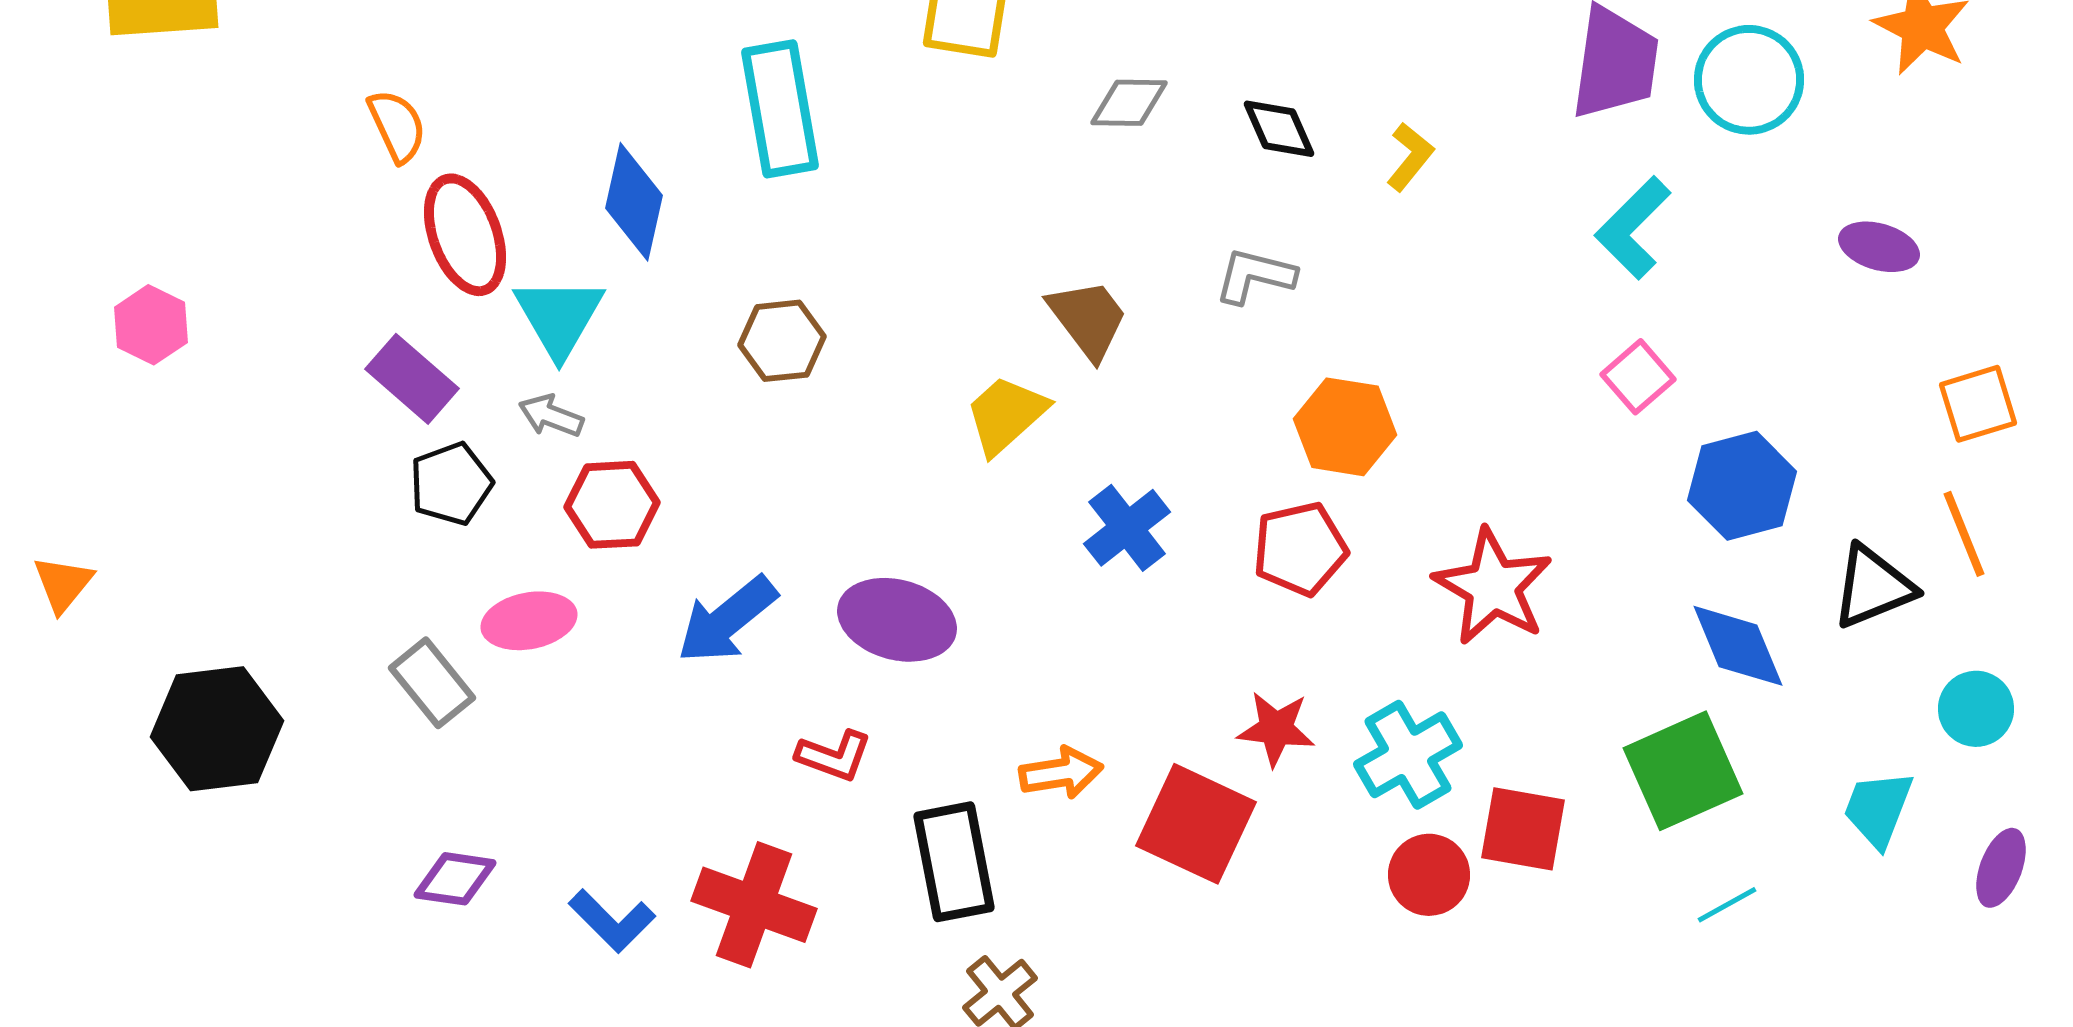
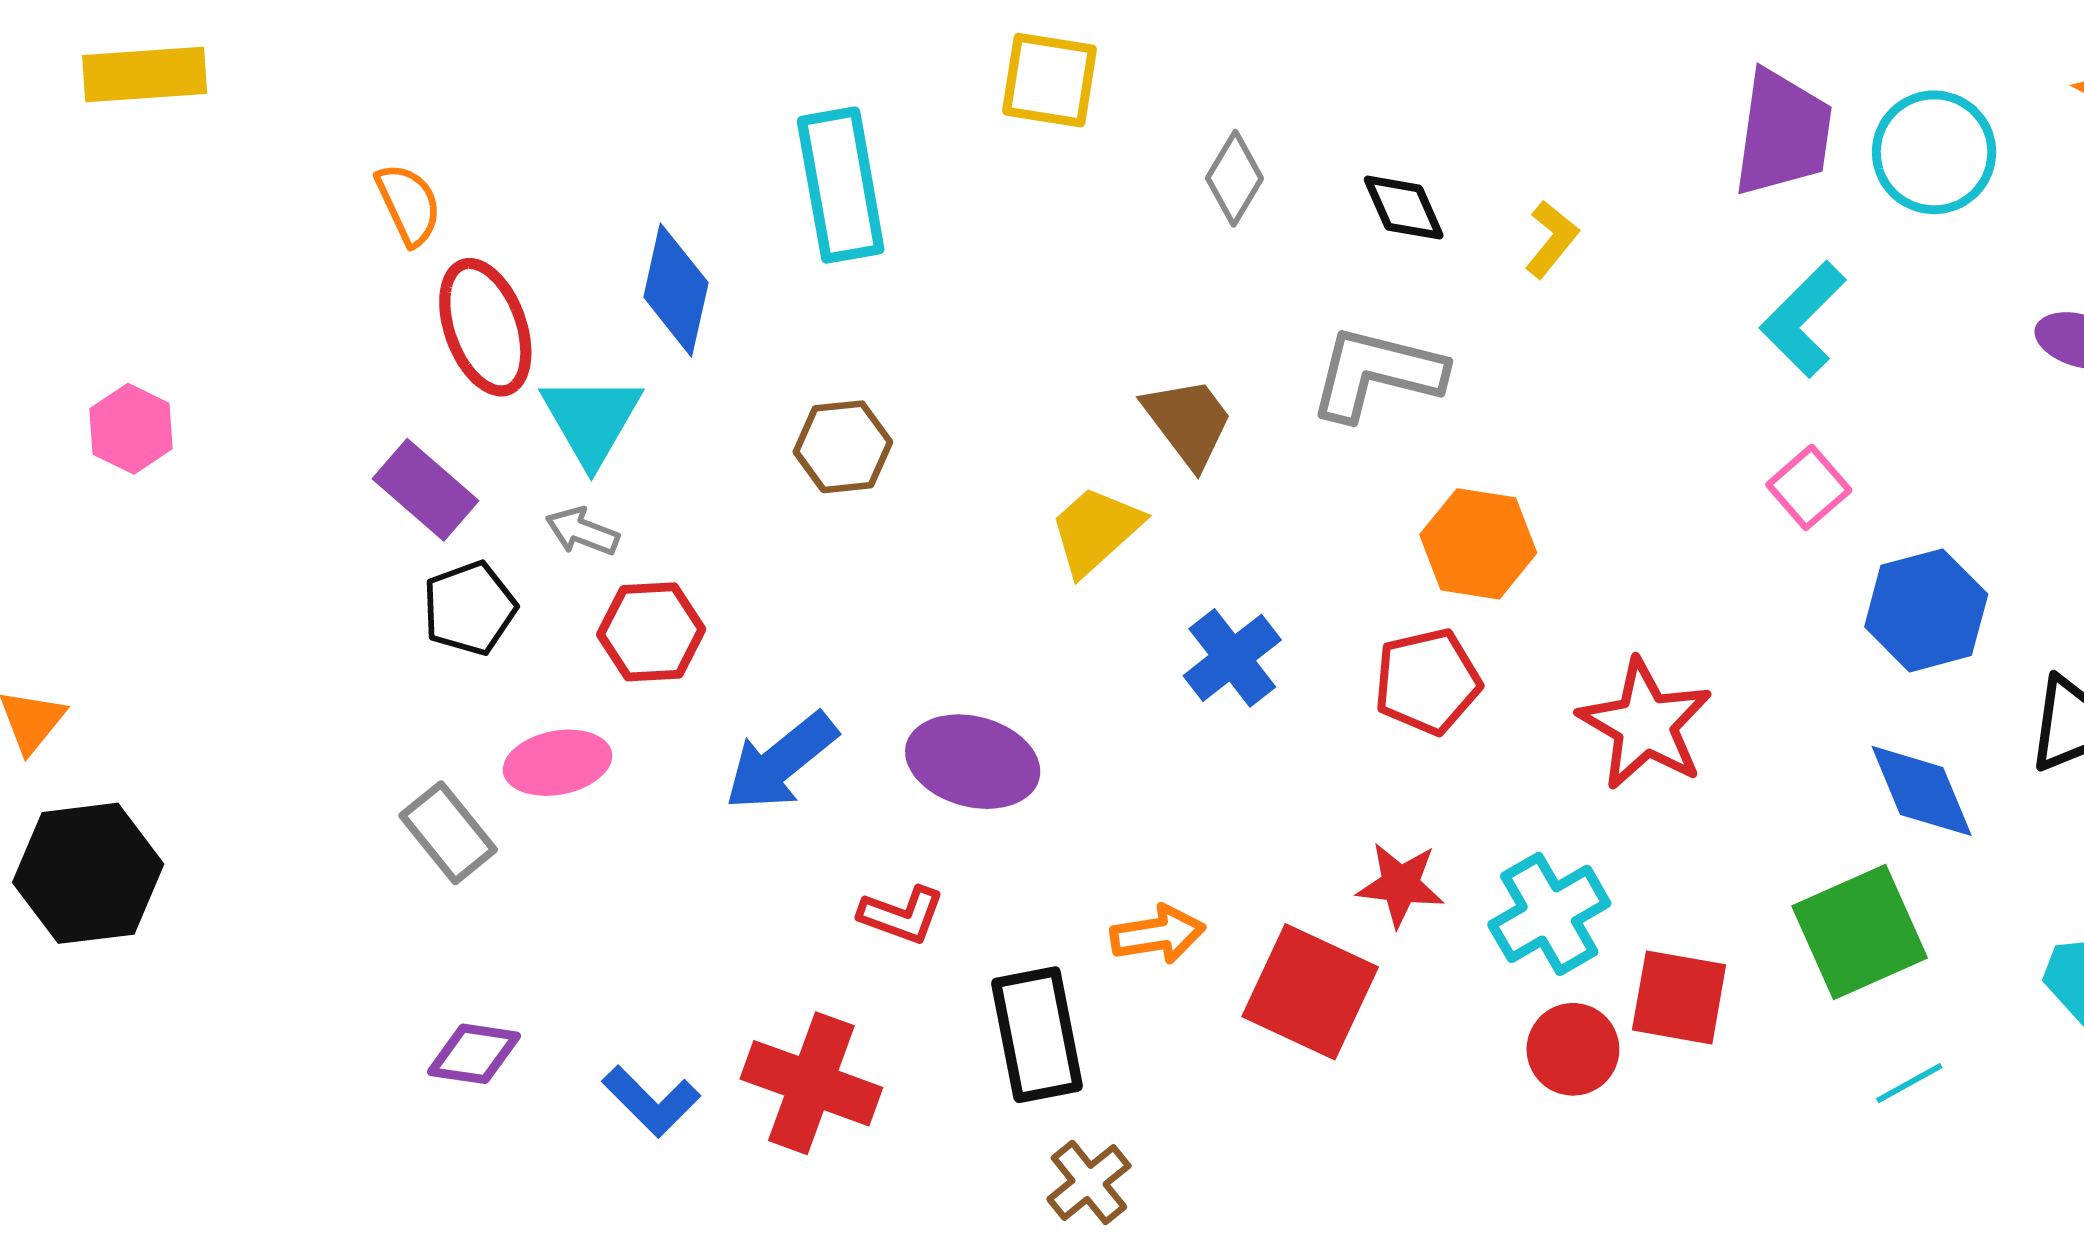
gray diamond: (1129, 103) -> (1234, 178), turned -60
gray L-shape: (1255, 276) -> (1377, 373), size x1.5
black hexagon: (217, 729) -> (88, 873), moved

